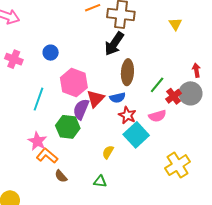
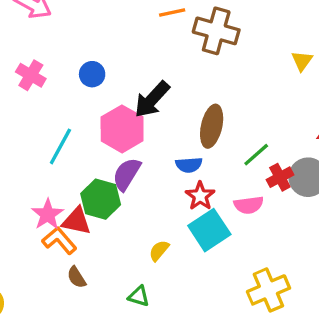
black arrow: (114, 44) -> (152, 99), moved
red triangle: (96, 99) -> (77, 221), moved, turned 48

